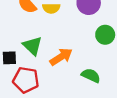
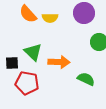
orange arrow: (61, 57) -> (59, 62), turned 35

